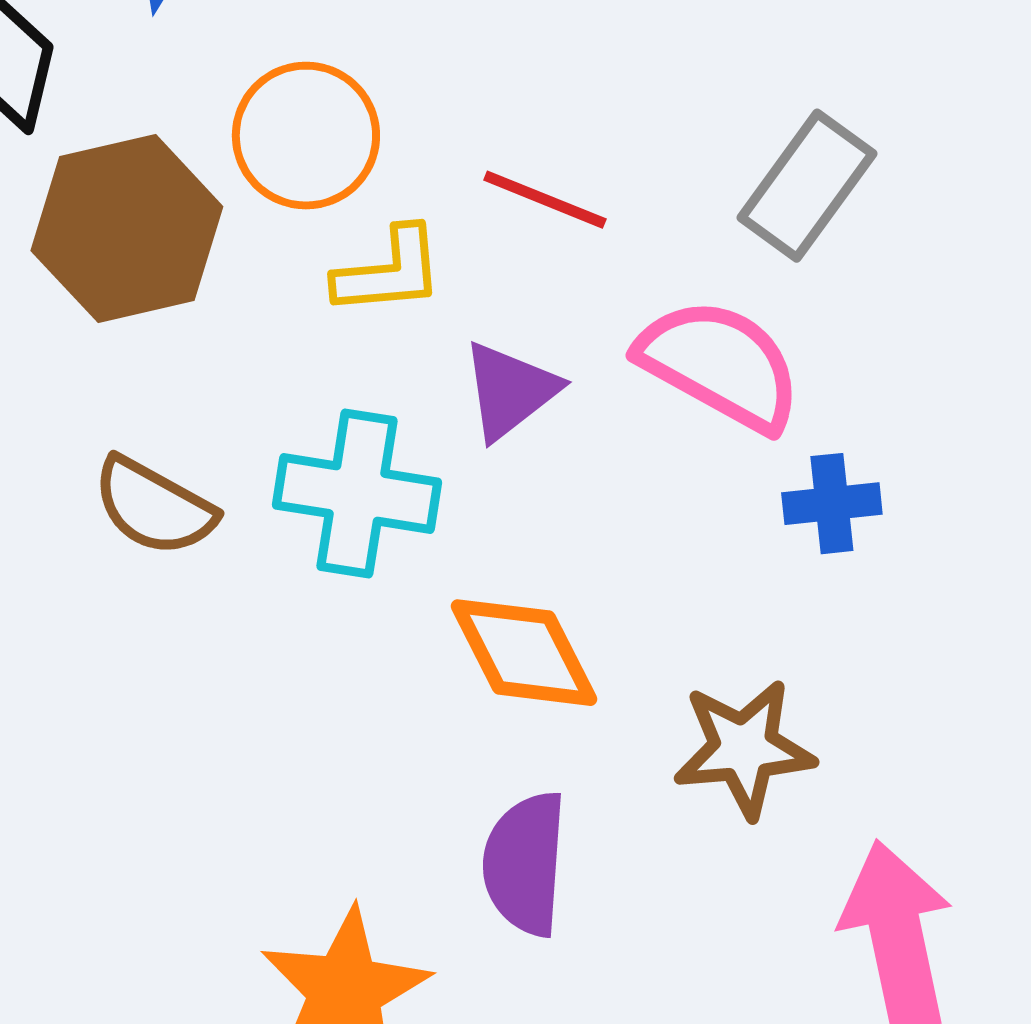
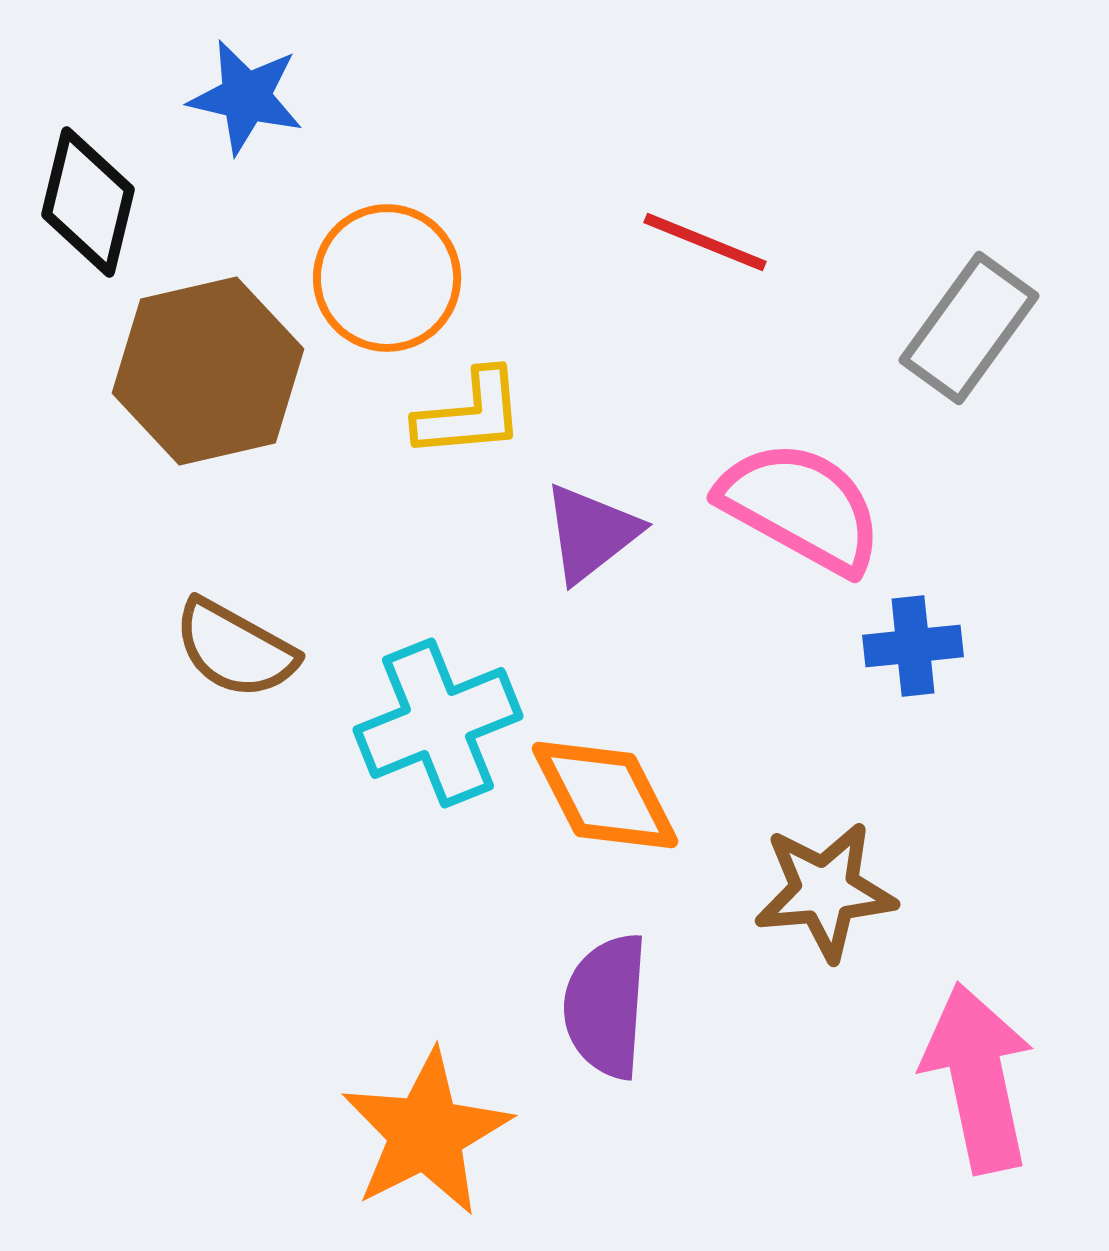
gray rectangle: (807, 186) -> (969, 328), moved
red line: (545, 200) -> (705, 242), moved
cyan cross: (357, 494) -> (438, 723), moved, turned -31

